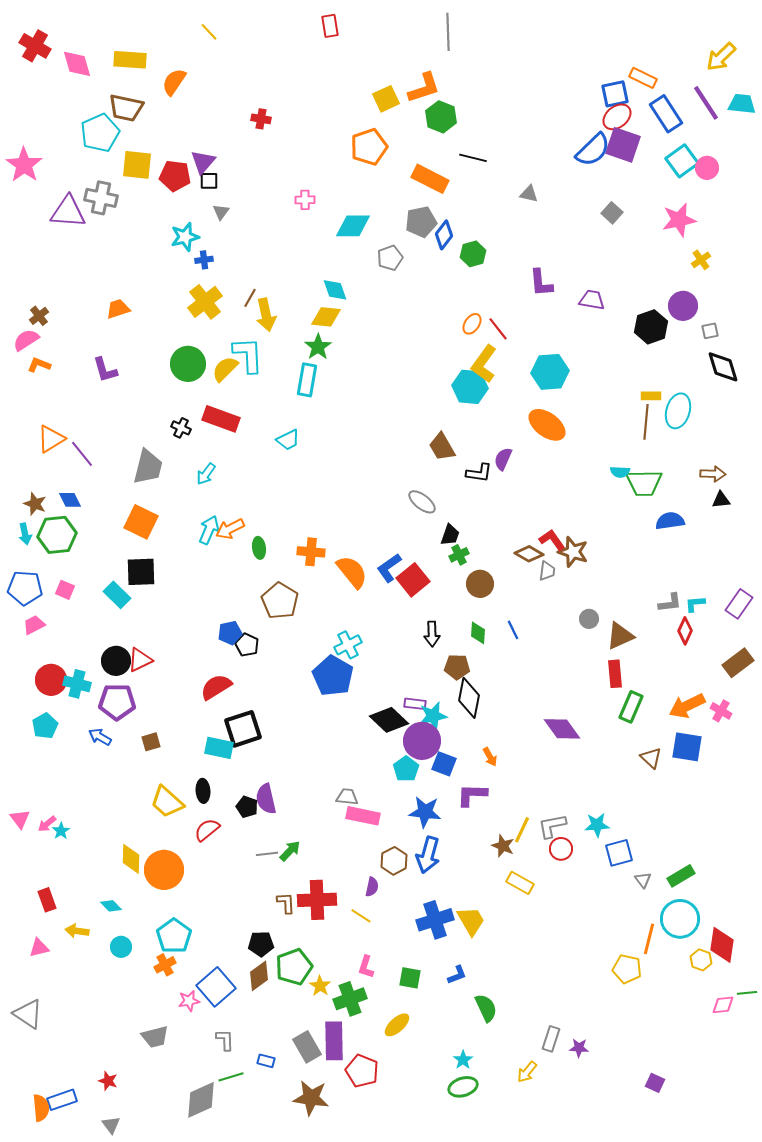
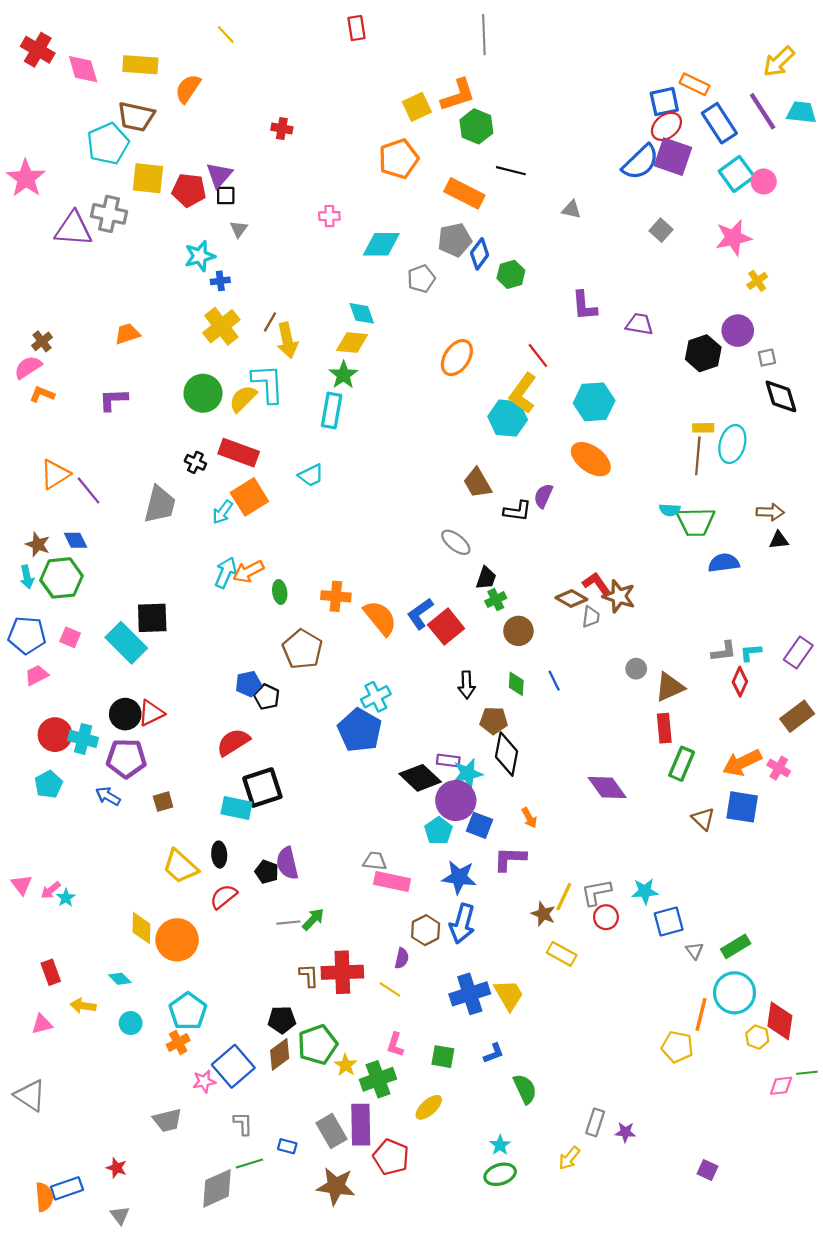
orange ellipse: (472, 324) -> (457, 358), moved, size x1.6
purple L-shape: (105, 370) -> (113, 400), turned 104
orange square: (141, 522) -> (249, 497), moved, turned 32
cyan rectangle: (117, 595) -> (126, 643), size x1.4

